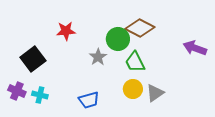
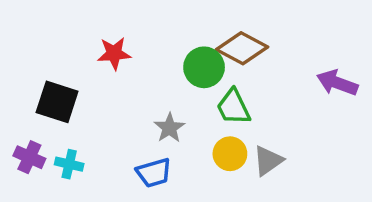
gray star: (98, 57) -> (169, 128), moved
black square: (33, 59) -> (57, 102), turned -35

